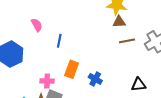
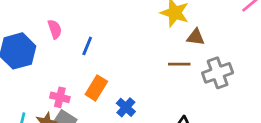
brown triangle: (119, 22) -> (196, 37), moved
pink semicircle: (37, 25) -> (55, 29), moved

